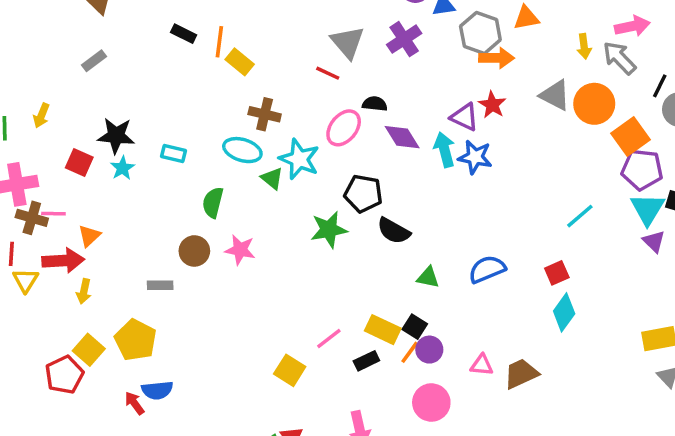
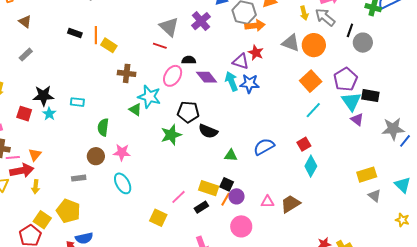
orange square: (630, 137) -> (311, 81), moved
cyan ellipse: (242, 150) -> (123, 183), moved, turned 50
purple pentagon: (642, 170) -> (346, 79), turned -30
pink line: (53, 214) -> (13, 157), moved

